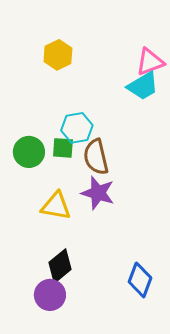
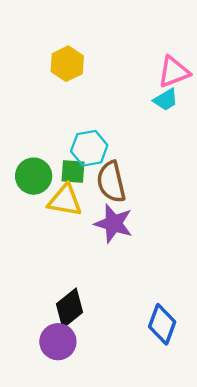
cyan trapezoid: (143, 86) -> (166, 100), size x0.7
yellow triangle: (56, 206) -> (65, 200), moved

